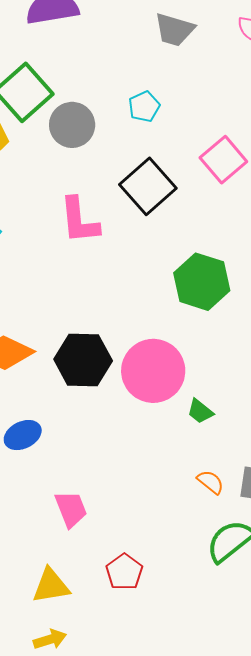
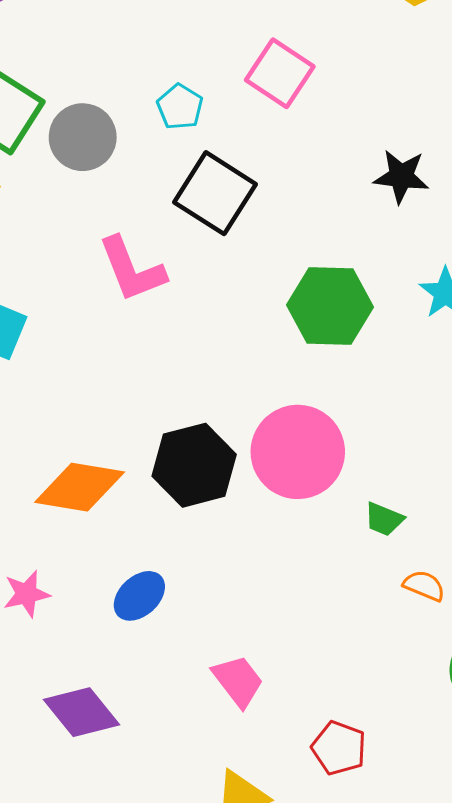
cyan pentagon: (144, 107) -> (180, 107), moved
pink square: (223, 160) -> (280, 73), moved
green trapezoid: (200, 411) -> (384, 519), moved

